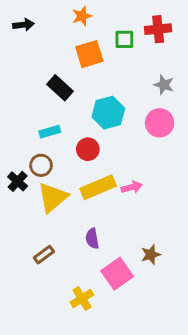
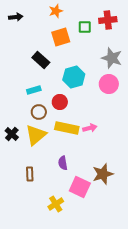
gray star: (164, 85) -> (112, 58), size x1.5
brown circle: (41, 165) -> (39, 112), moved
black cross: (18, 181) -> (12, 134), moved
yellow rectangle: (98, 187) -> (67, 128), turned 35
brown rectangle: (44, 255) -> (30, 174), turned -56
brown star: (151, 255) -> (103, 174), size x1.5
pink square: (117, 274) -> (80, 187), turned -30

